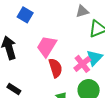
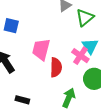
red semicircle: (55, 68) -> (56, 67), turned 36

